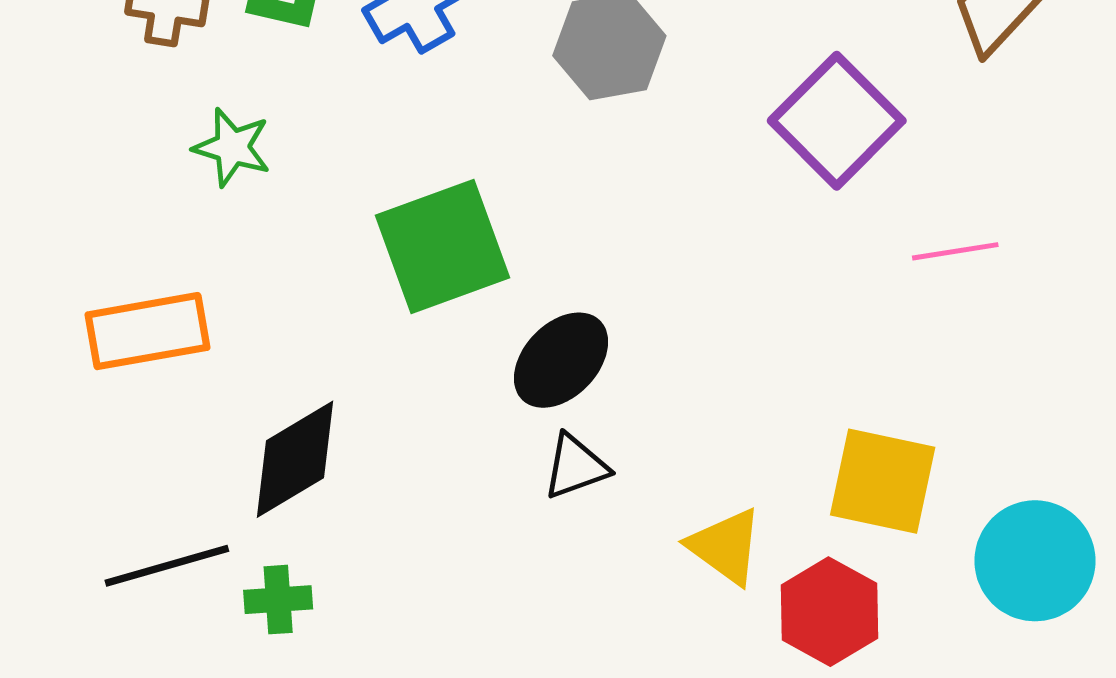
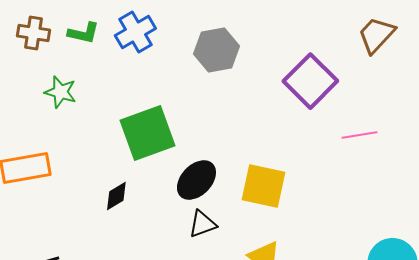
black diamond: (295, 459) -> (116, 196), moved, size x0.6
yellow square: (883, 481) -> (263, 186), moved

